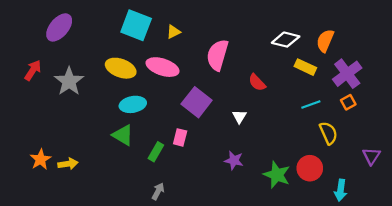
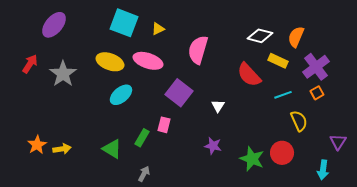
red semicircle: (257, 82) -> (249, 75), moved, size x1.5
cyan ellipse: (133, 104) -> (121, 95), turned -30
green triangle: (123, 135) -> (112, 149), moved
cyan arrow: (341, 190) -> (323, 170), moved

